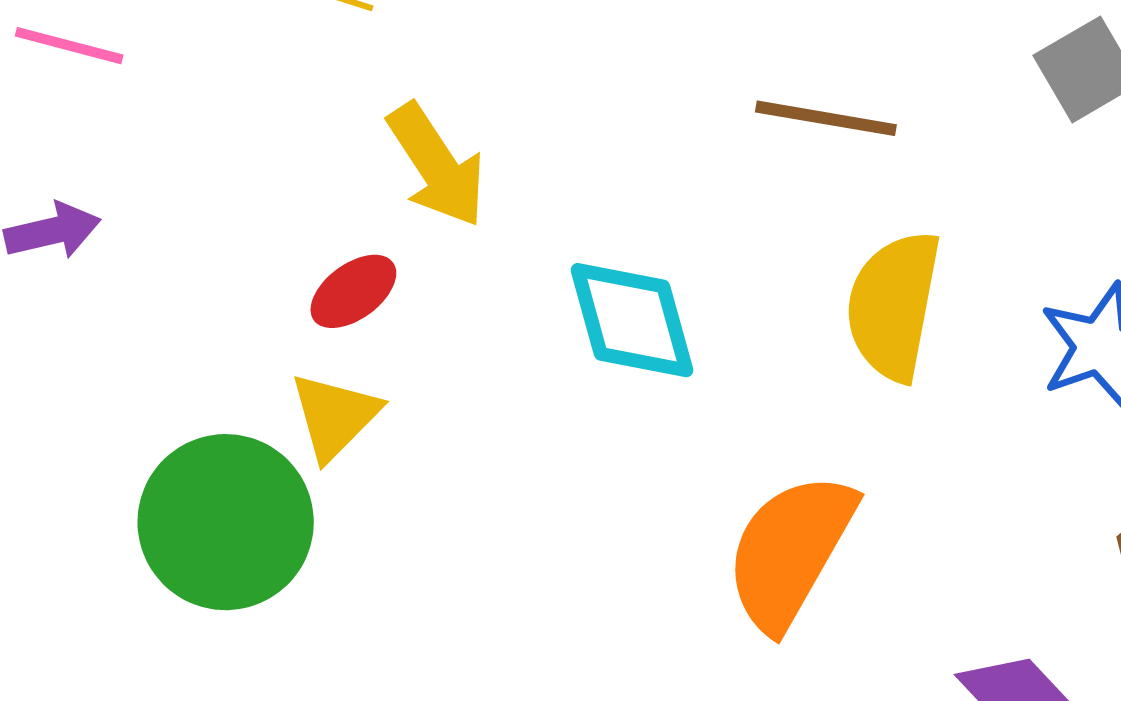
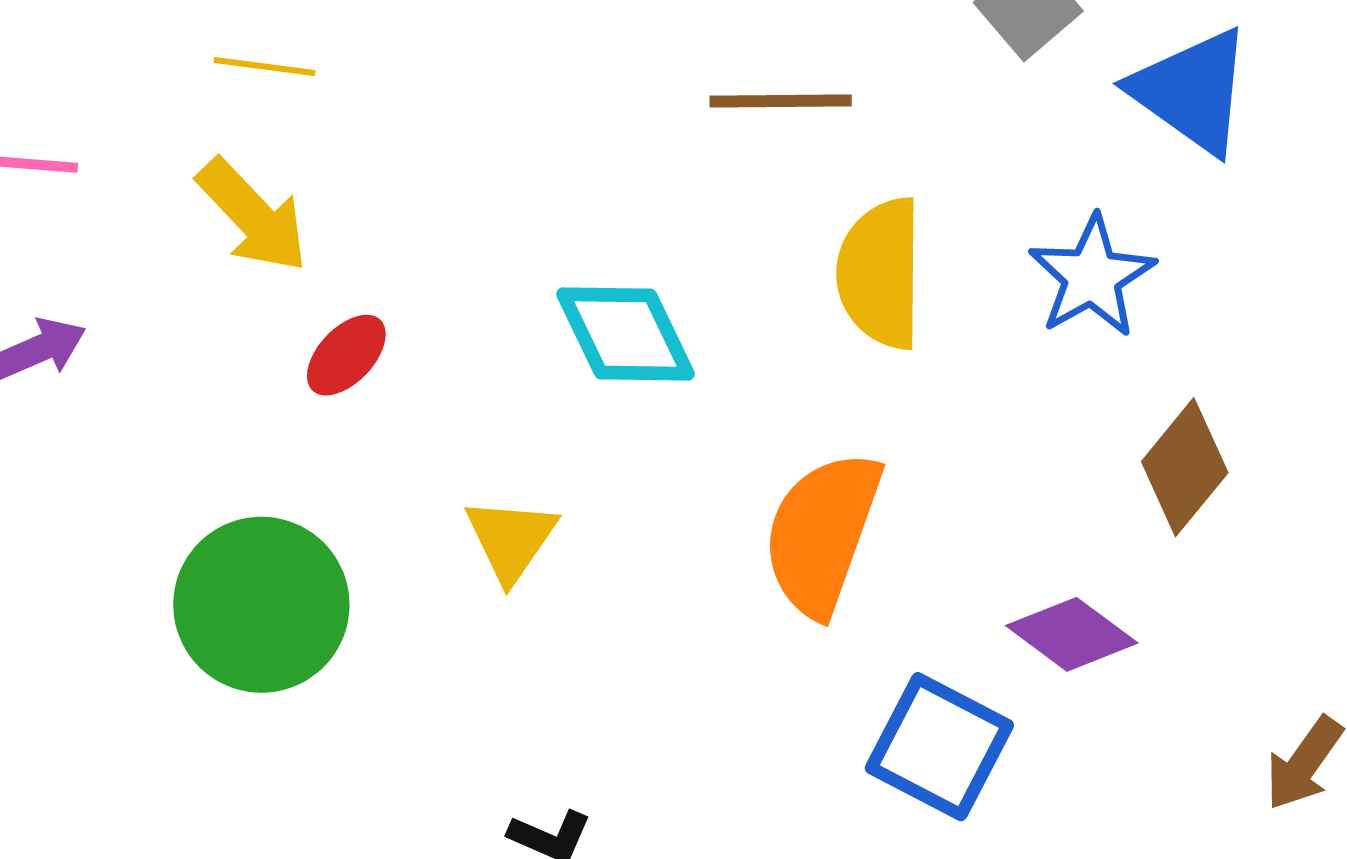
yellow arrow: (437, 165) -> (253, 216), moved
yellow triangle: (335, 416) -> (511, 539), moved

